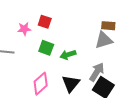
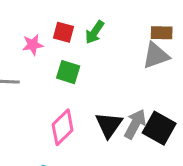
green arrow: (68, 55) -> (95, 32), moved, turned -35
gray arrow: (97, 72) -> (135, 124), moved

